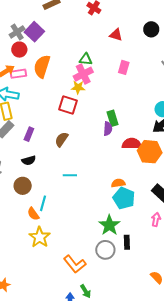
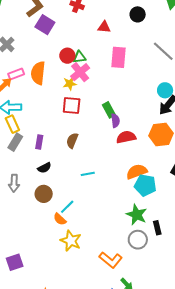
purple square: (34, 32) -> (45, 25), moved
red circle: (19, 50) -> (67, 56), moved
pink rectangle: (124, 67) -> (118, 57), size x1.5
pink rectangle: (18, 74) -> (16, 74), moved
yellow star: (78, 87) -> (70, 84), moved
green rectangle: (113, 118) -> (109, 110), moved
red semicircle: (132, 144) -> (126, 137), moved
orange semicircle: (118, 183) -> (137, 172), size x1.5
cyan line: (43, 203) -> (67, 207), turned 42

